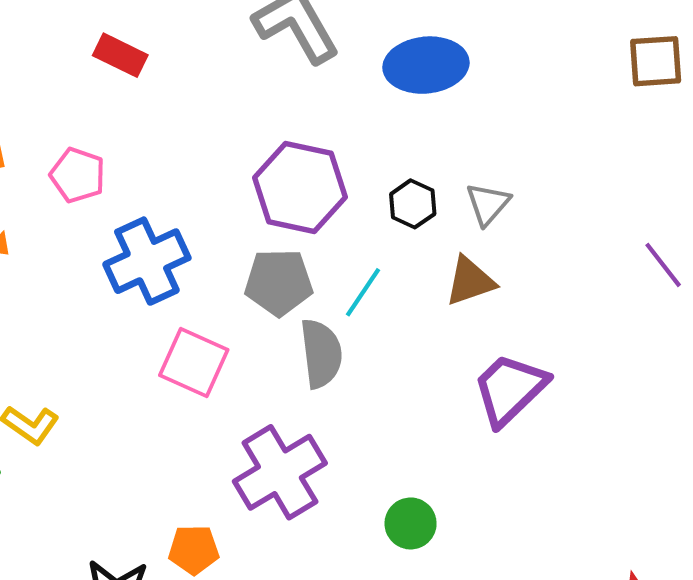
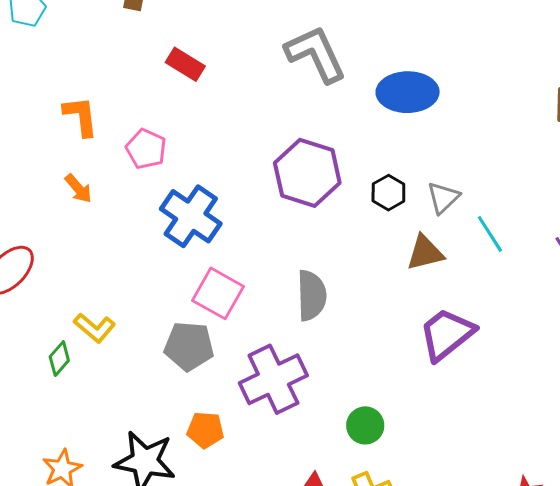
blue cross: (147, 261) -> (191, 216), turned -36
gray pentagon: (279, 282) -> (189, 346), moved
cyan line: (363, 292) -> (490, 234), moved, turned -72

